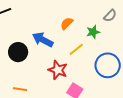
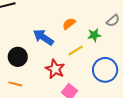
black circle: (18, 52) -> (18, 57), moved

